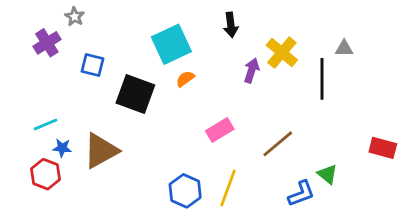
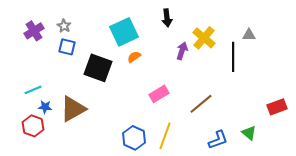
gray star: (75, 17) -> (64, 26), moved
red rectangle: (383, 148) -> (277, 107), turned -36
green triangle: (328, 174) -> (249, 133), moved

